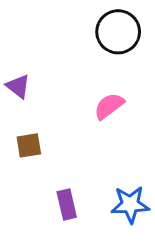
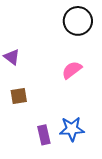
blue star: (130, 204) -> (72, 129), moved

